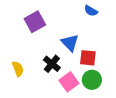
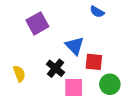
green circle: (92, 80) -> (110, 84), moved
pink square: (69, 82) -> (74, 87), turned 36

